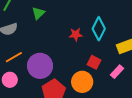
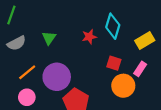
green triangle: (38, 13) -> (49, 38), moved
orange circle: (82, 82) -> (123, 86), moved

